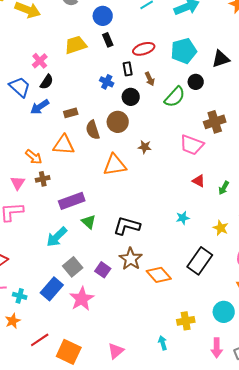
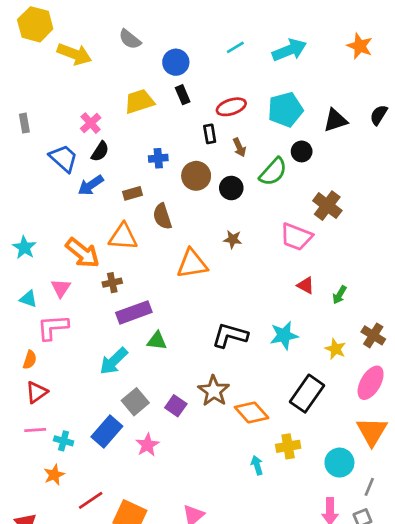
blue cross: (107, 82) -> (158, 158), moved, turned -32
black circle: (131, 97) -> (231, 188), moved
brown circle: (118, 122) -> (196, 176), moved
brown cross: (215, 122) -> (327, 206), turned -35
orange arrow: (34, 157) -> (82, 253), size x1.5
brown cross: (43, 179) -> (112, 283), moved
cyan star: (183, 218) -> (284, 335), size x1.5
green triangle: (89, 222) -> (157, 341), turned -35
black L-shape: (127, 226) -> (230, 335), moved
pink star: (82, 299) -> (147, 445), size x0.7
yellow cross: (186, 321) -> (288, 446), moved
cyan arrow: (163, 343) -> (257, 465), moved

